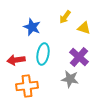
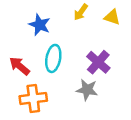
yellow triangle: (84, 28) -> (112, 17), moved
red arrow: (16, 60) -> (20, 66), turned 48

